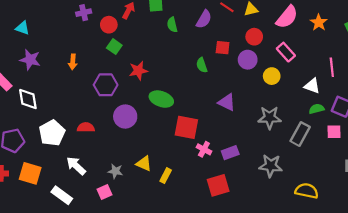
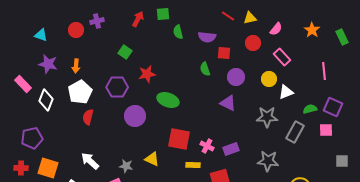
pink semicircle: (287, 17) -> (276, 29), moved, size x0.6
purple semicircle: (204, 19) -> (207, 37), moved, turned 66
red circle: (109, 25) -> (76, 30), moved
purple circle: (248, 60) -> (236, 77), moved
orange arrow: (73, 62) -> (76, 66), moved
white triangle: (312, 86) -> (286, 92), moved, turned -42
white diamond: (28, 99) -> (46, 100), turned 30
red semicircle: (86, 127) -> (88, 117), moved, turned -77
red square: (186, 127) -> (179, 139), moved
white pentagon: (52, 133) -> (80, 92), moved
yellow rectangle: (166, 176) -> (193, 165), moved, turned 64

